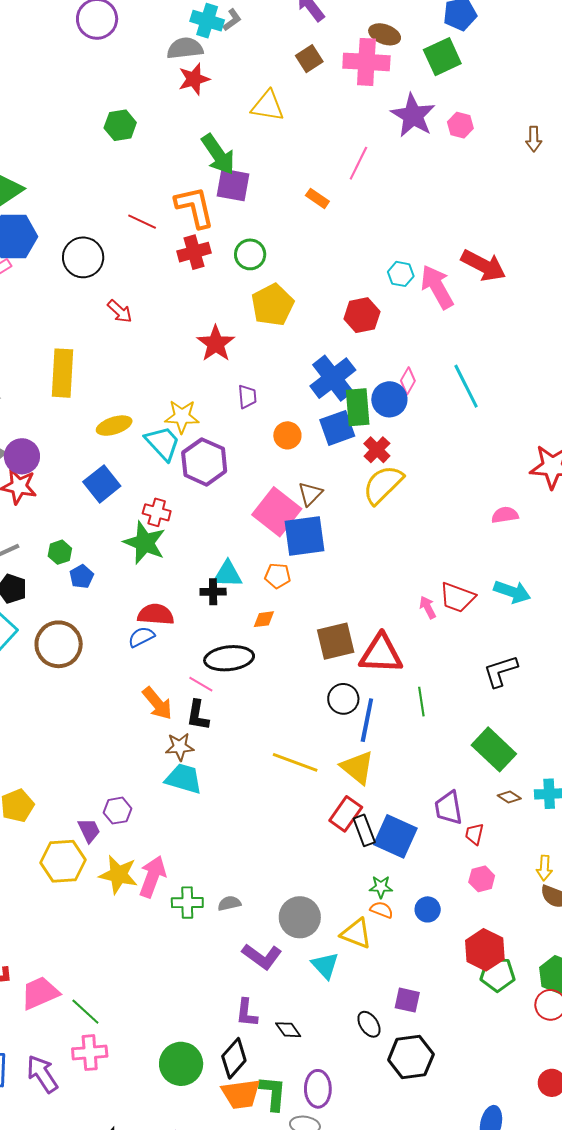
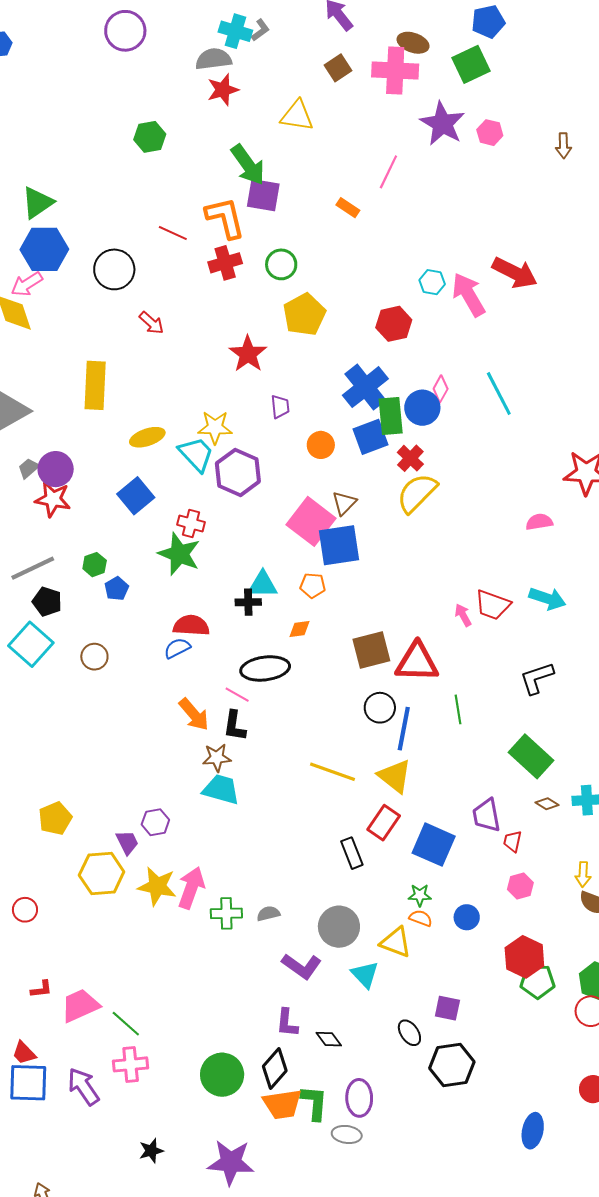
brown circle: (59, 644) -> (94, 657), size x0.6
black rectangle: (364, 830) -> (352, 853), moved

